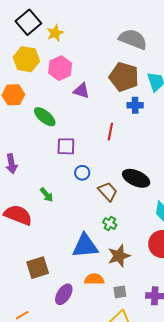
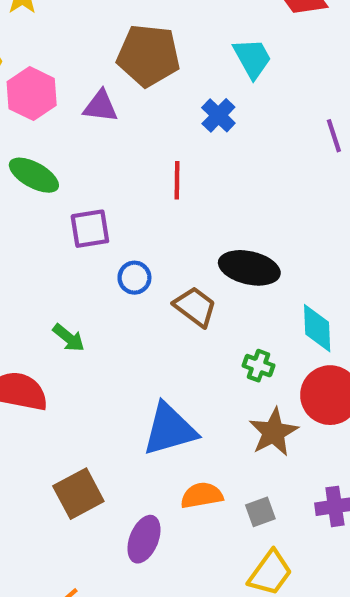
pink hexagon: (60, 68) -> (32, 94), moved
brown pentagon: (124, 77) -> (148, 55), moved
blue cross: (135, 105) -> (218, 115), turned -35
green cross: (110, 224) -> (259, 366), moved
brown star: (119, 256) -> (273, 432), moved

